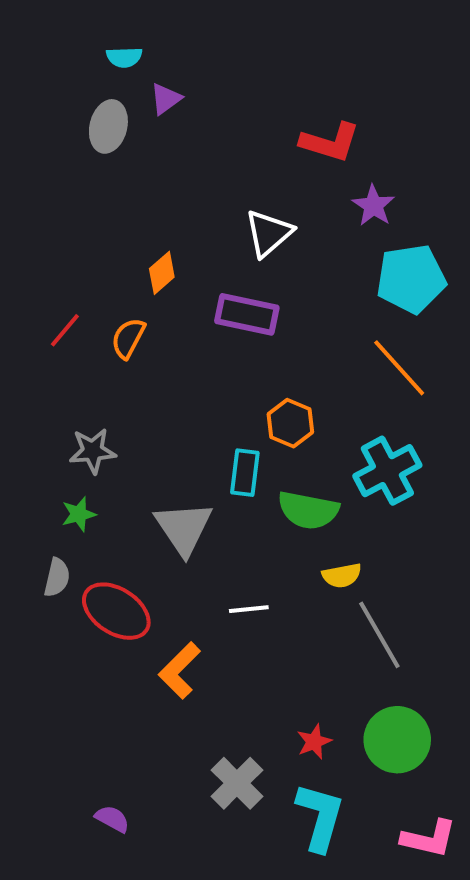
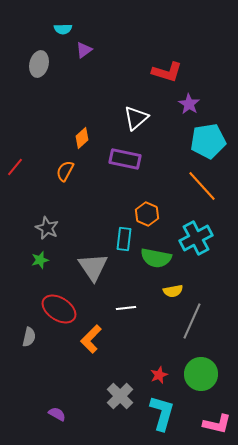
gray ellipse: (108, 126) -> (39, 64), moved
red line: (65, 330) -> (15, 167), moved
gray star: (93, 451) -> (47, 228), turned 30
gray semicircle: (57, 577) -> (29, 337), moved
gray line: (379, 635) -> (192, 321), turned 54

